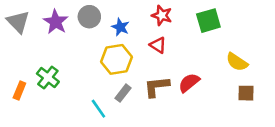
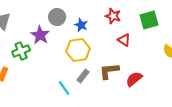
purple star: (56, 22) -> (40, 35), moved
red triangle: (158, 45) -> (124, 40), moved
green cross: (48, 78) -> (21, 51), moved, turned 30
red semicircle: (189, 83) -> (134, 79), moved

